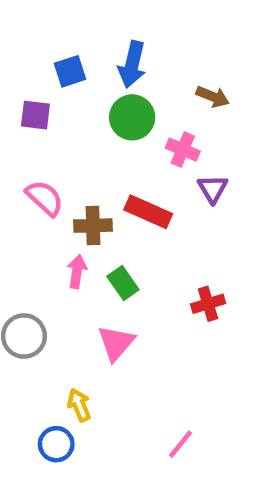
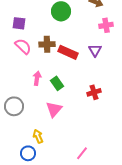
purple square: (35, 115) -> (19, 23), moved
pink cross: (183, 150) -> (106, 25), moved, turned -32
purple triangle: (213, 189) -> (95, 50), moved
brown cross: (93, 226) -> (47, 44), moved

